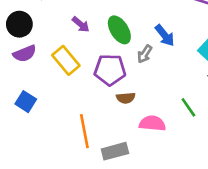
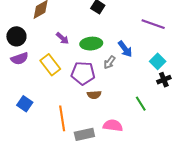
green ellipse: (119, 30) -> (91, 44), turned -65
blue square: (26, 102) -> (25, 104), moved
pink semicircle: (152, 123) -> (113, 126), moved

